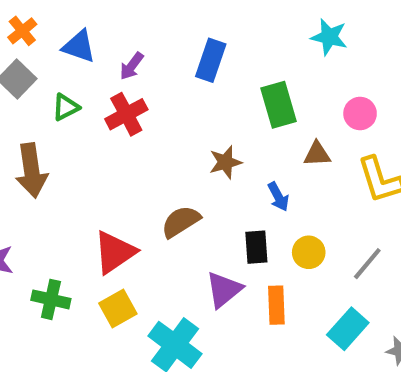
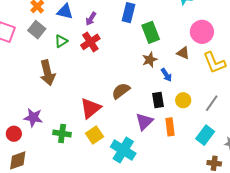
green rectangle: (278, 105) -> (151, 32), moved
pink circle: (360, 113) -> (202, 32), size x1.5
brown triangle: (317, 154) -> (183, 53), turned 32
brown star: (225, 162) -> (150, 60), moved

